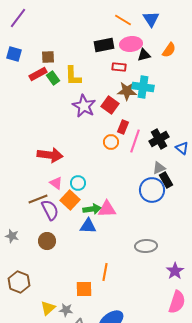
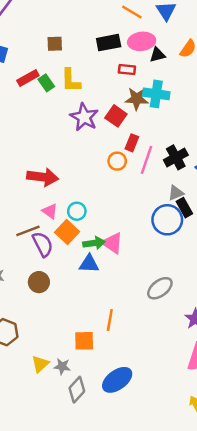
brown square: (48, 57) -> (55, 44), moved
pink triangle: (107, 209) -> (112, 243), turned 36
gray ellipse: (146, 246) -> (160, 288), turned -35

